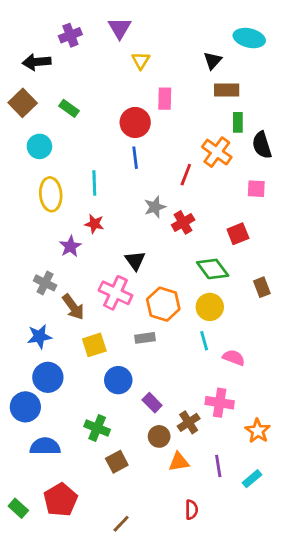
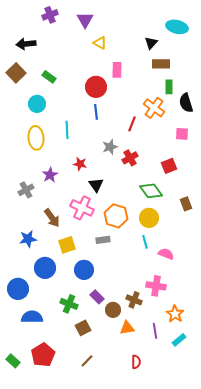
purple cross: (70, 35) -> (50, 15), moved
yellow triangle: (141, 61) -> (100, 43), turned -32
cyan circle: (39, 146) -> (37, 104), moved
red star: (94, 224) -> (80, 164), moved
gray cross: (45, 283) -> (26, 190), moved, turned 35
blue circle: (48, 377) -> (45, 268), moved
purple rectangle: (152, 403) -> (97, 297), moved
brown cross: (189, 422) -> (134, 300), turned -35
orange star: (258, 431) -> (175, 314), moved
brown line: (121, 524) -> (87, 361), moved

